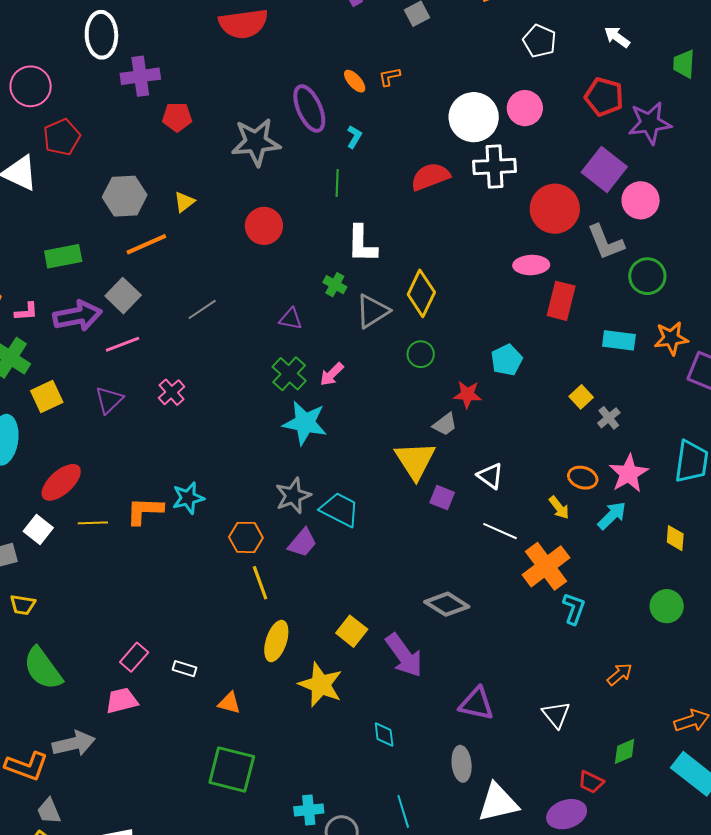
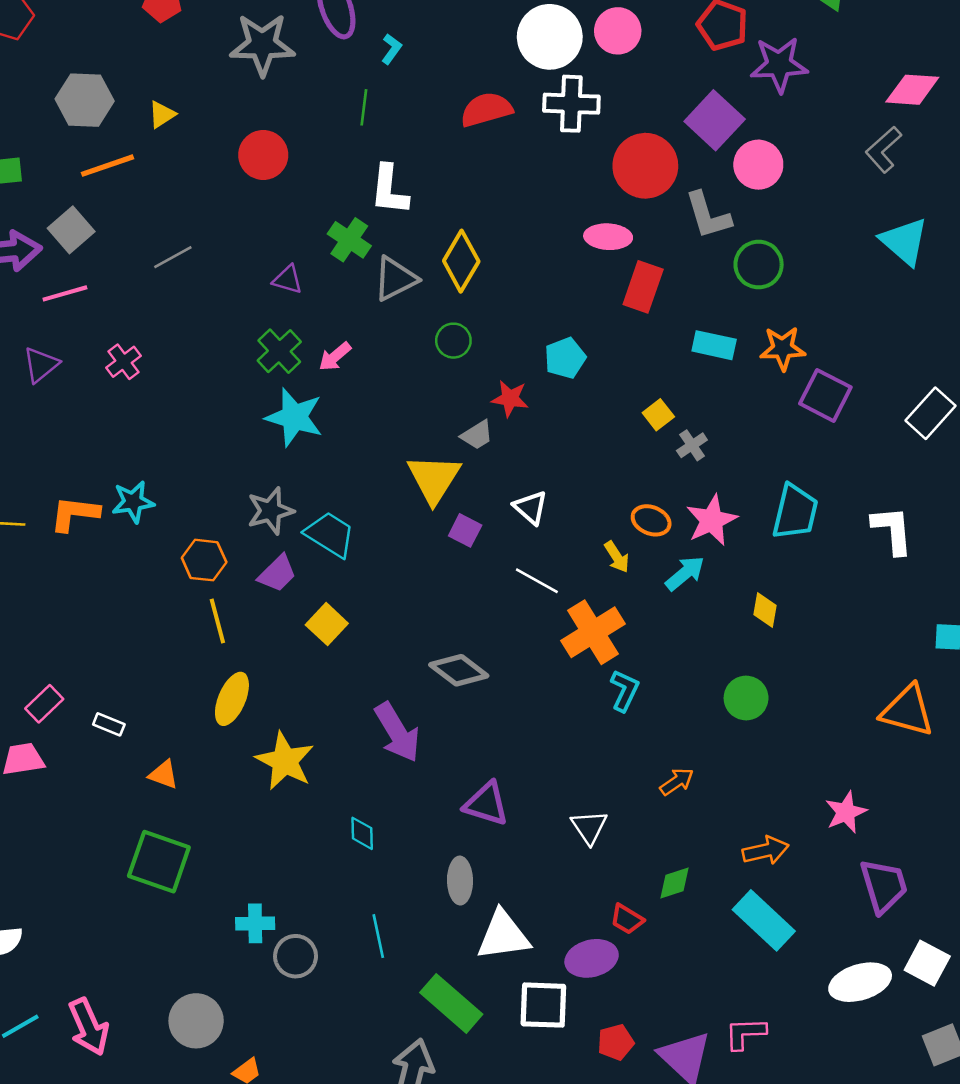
green cross: (335, 285) -> (349, 240), size x1.4
yellow square: (352, 631) -> (327, 624), moved

